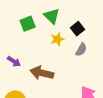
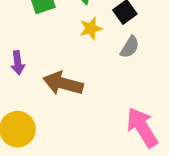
purple arrow: (14, 61) -> (18, 63), turned 48

